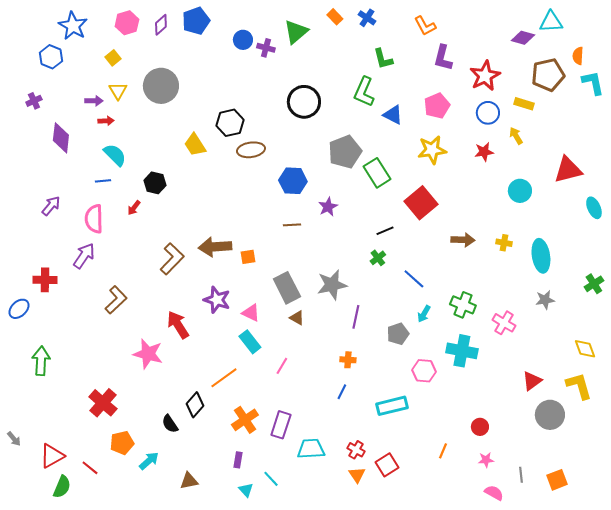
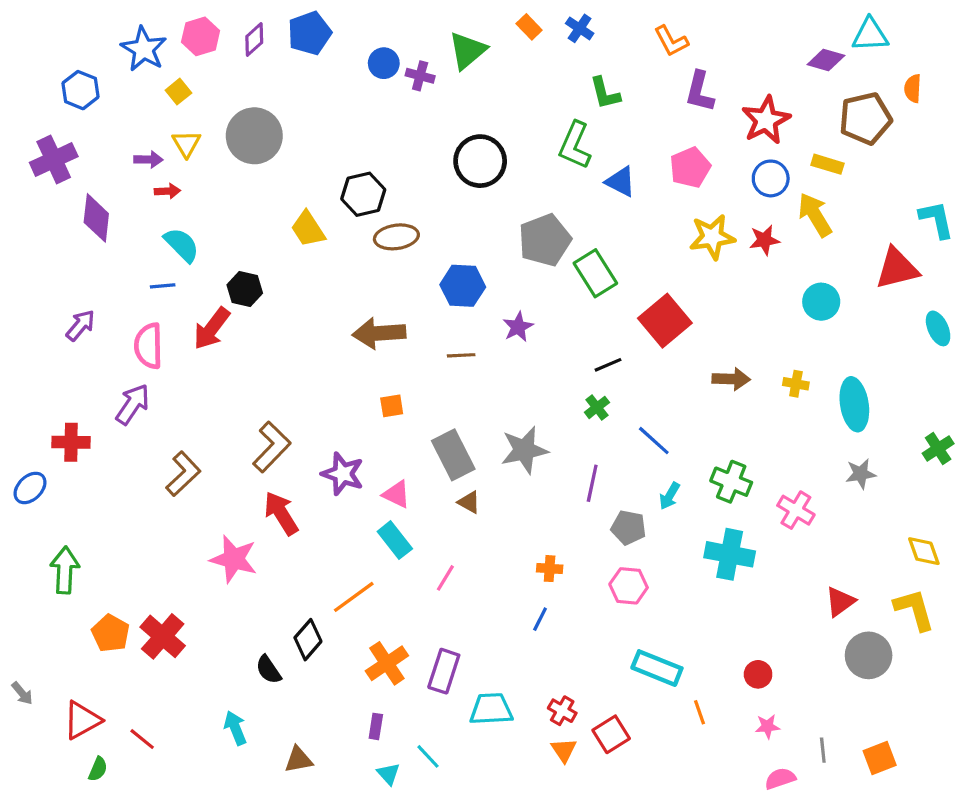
blue star: (73, 26) -> (144, 49), moved
cyan L-shape: (593, 83) -> (936, 220), moved
purple cross: (34, 101) -> (54, 160), size x1.8
yellow arrow: (516, 136) -> (815, 215), size x1.6
yellow star: (432, 150) -> (712, 237), moved
red arrow: (134, 208) -> (212, 328), size x1.8
brown arrow: (215, 247) -> (379, 333), moved
brown L-shape: (172, 259) -> (272, 447), moved
purple line: (356, 317) -> (592, 483), moved
gray pentagon: (398, 334) -> (629, 527), turned 30
pink hexagon: (424, 371) -> (629, 586), moved
cyan rectangle: (392, 406) -> (657, 668), moved, turned 36
orange pentagon: (122, 443) -> (111, 633), moved, turned -30
orange line: (443, 451) -> (700, 712), turned -42
cyan arrow: (149, 461) -> (235, 728), turned -70
green semicircle: (62, 487) -> (98, 769), size x0.7
pink semicircle: (494, 493) -> (780, 779), turned -48

